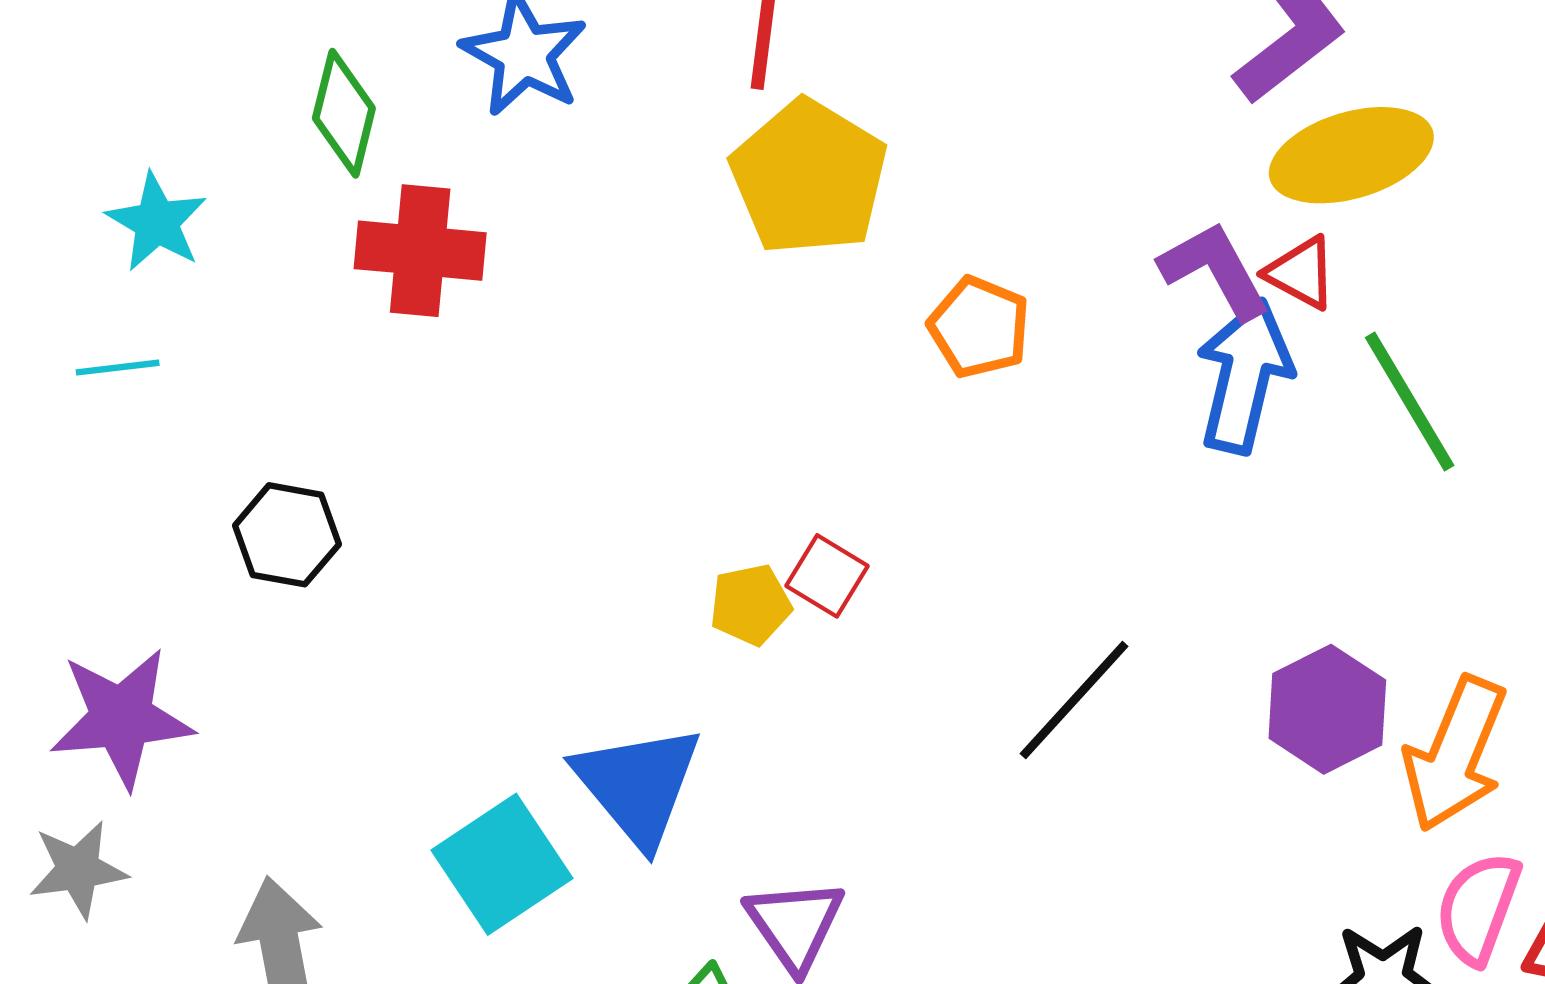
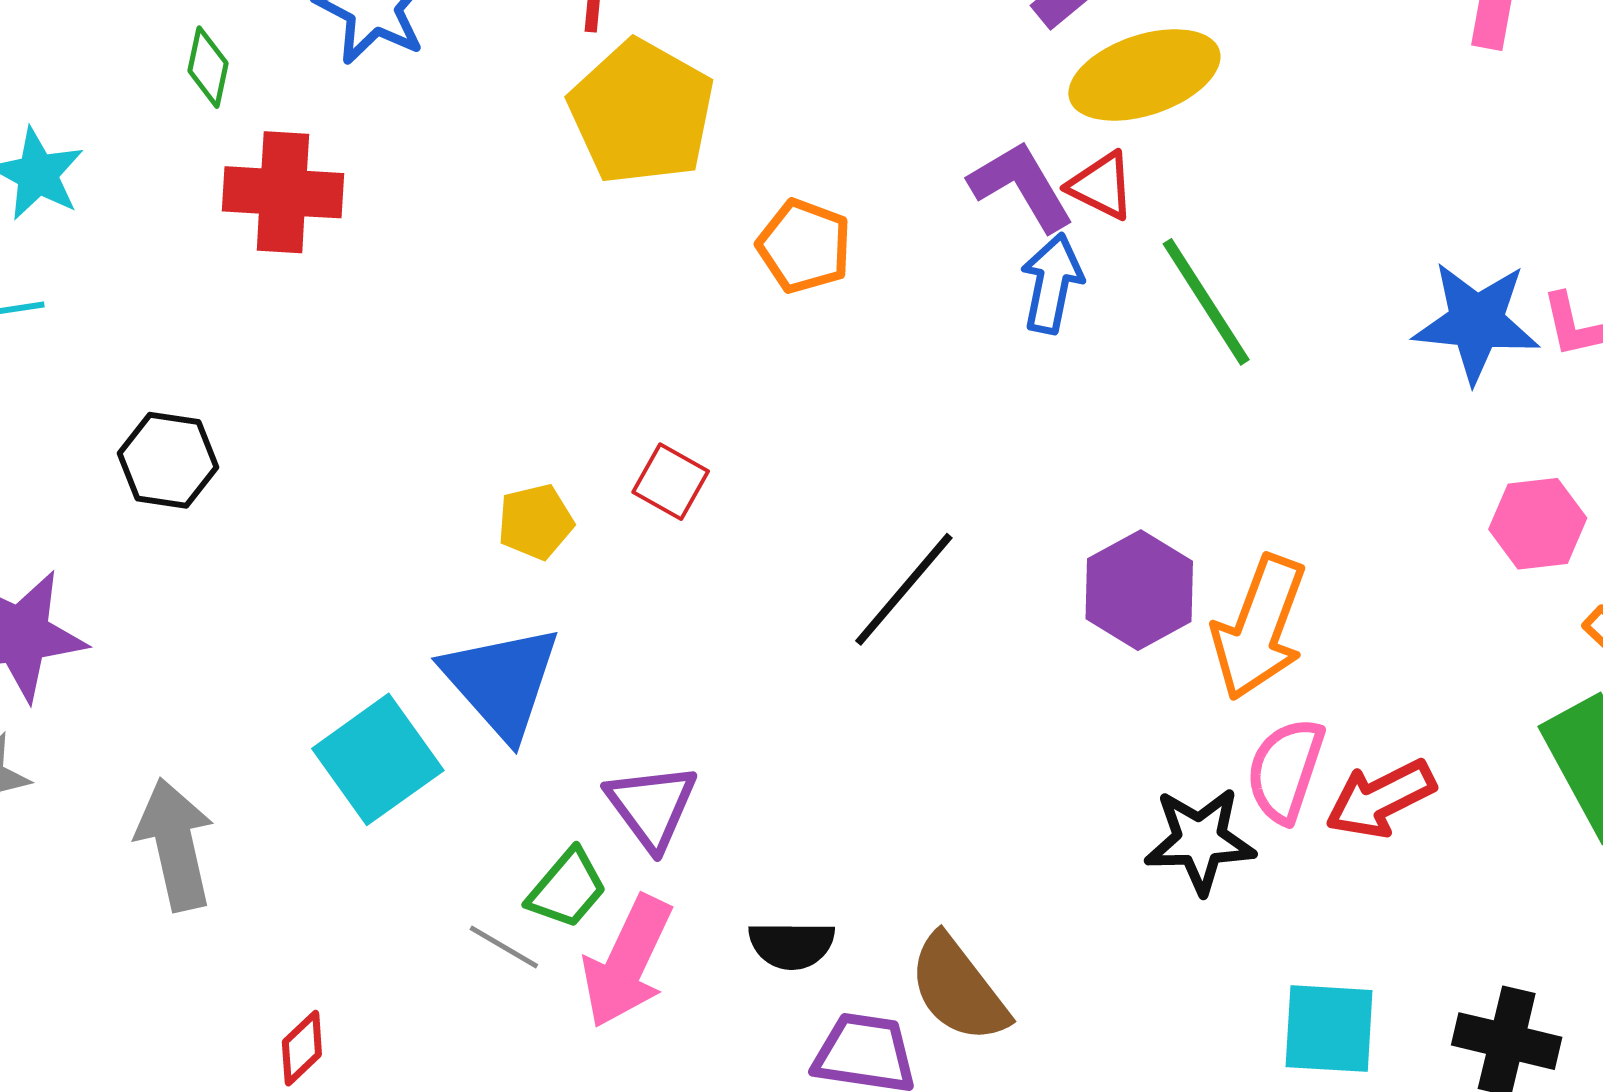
green diamond: (344, 113) -> (208, 67), size x0.7
blue arrow: (1244, 376) -> (1052, 283), size x0.7
yellow pentagon: (750, 605) -> (535, 522), moved

